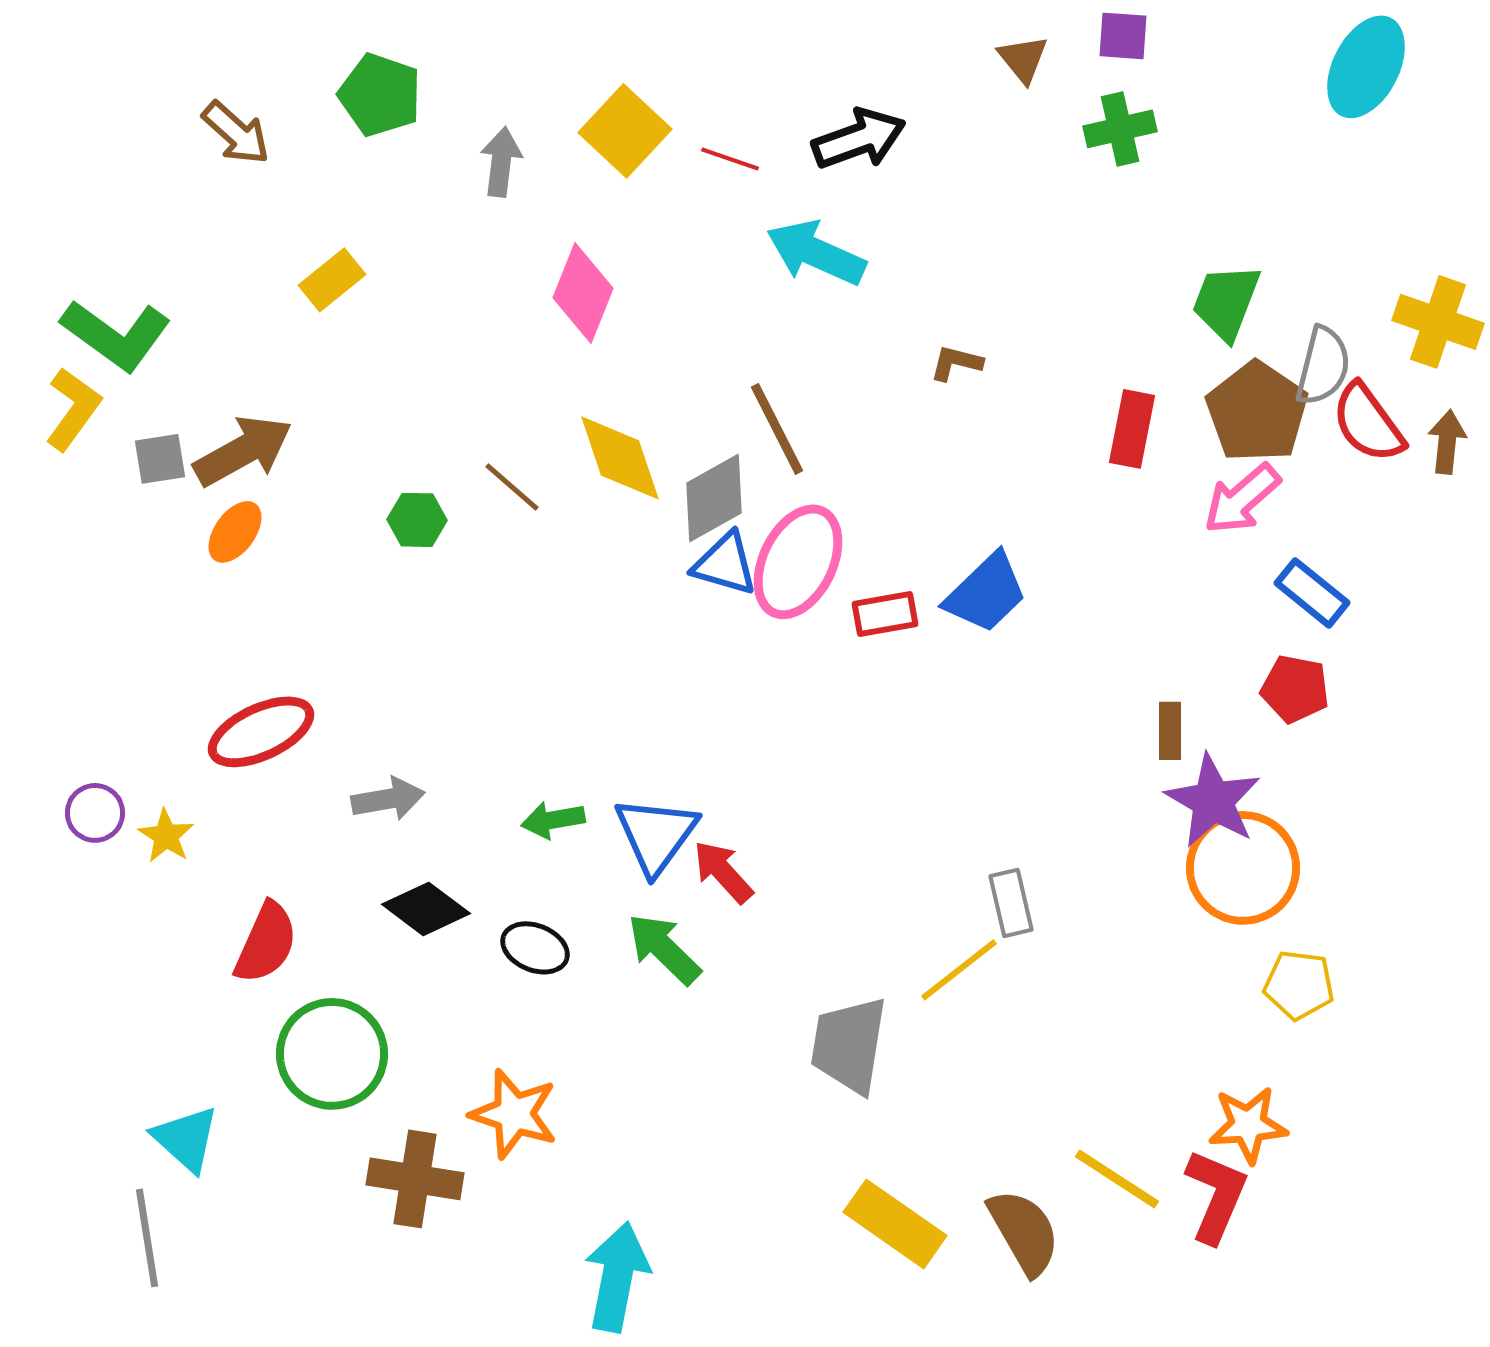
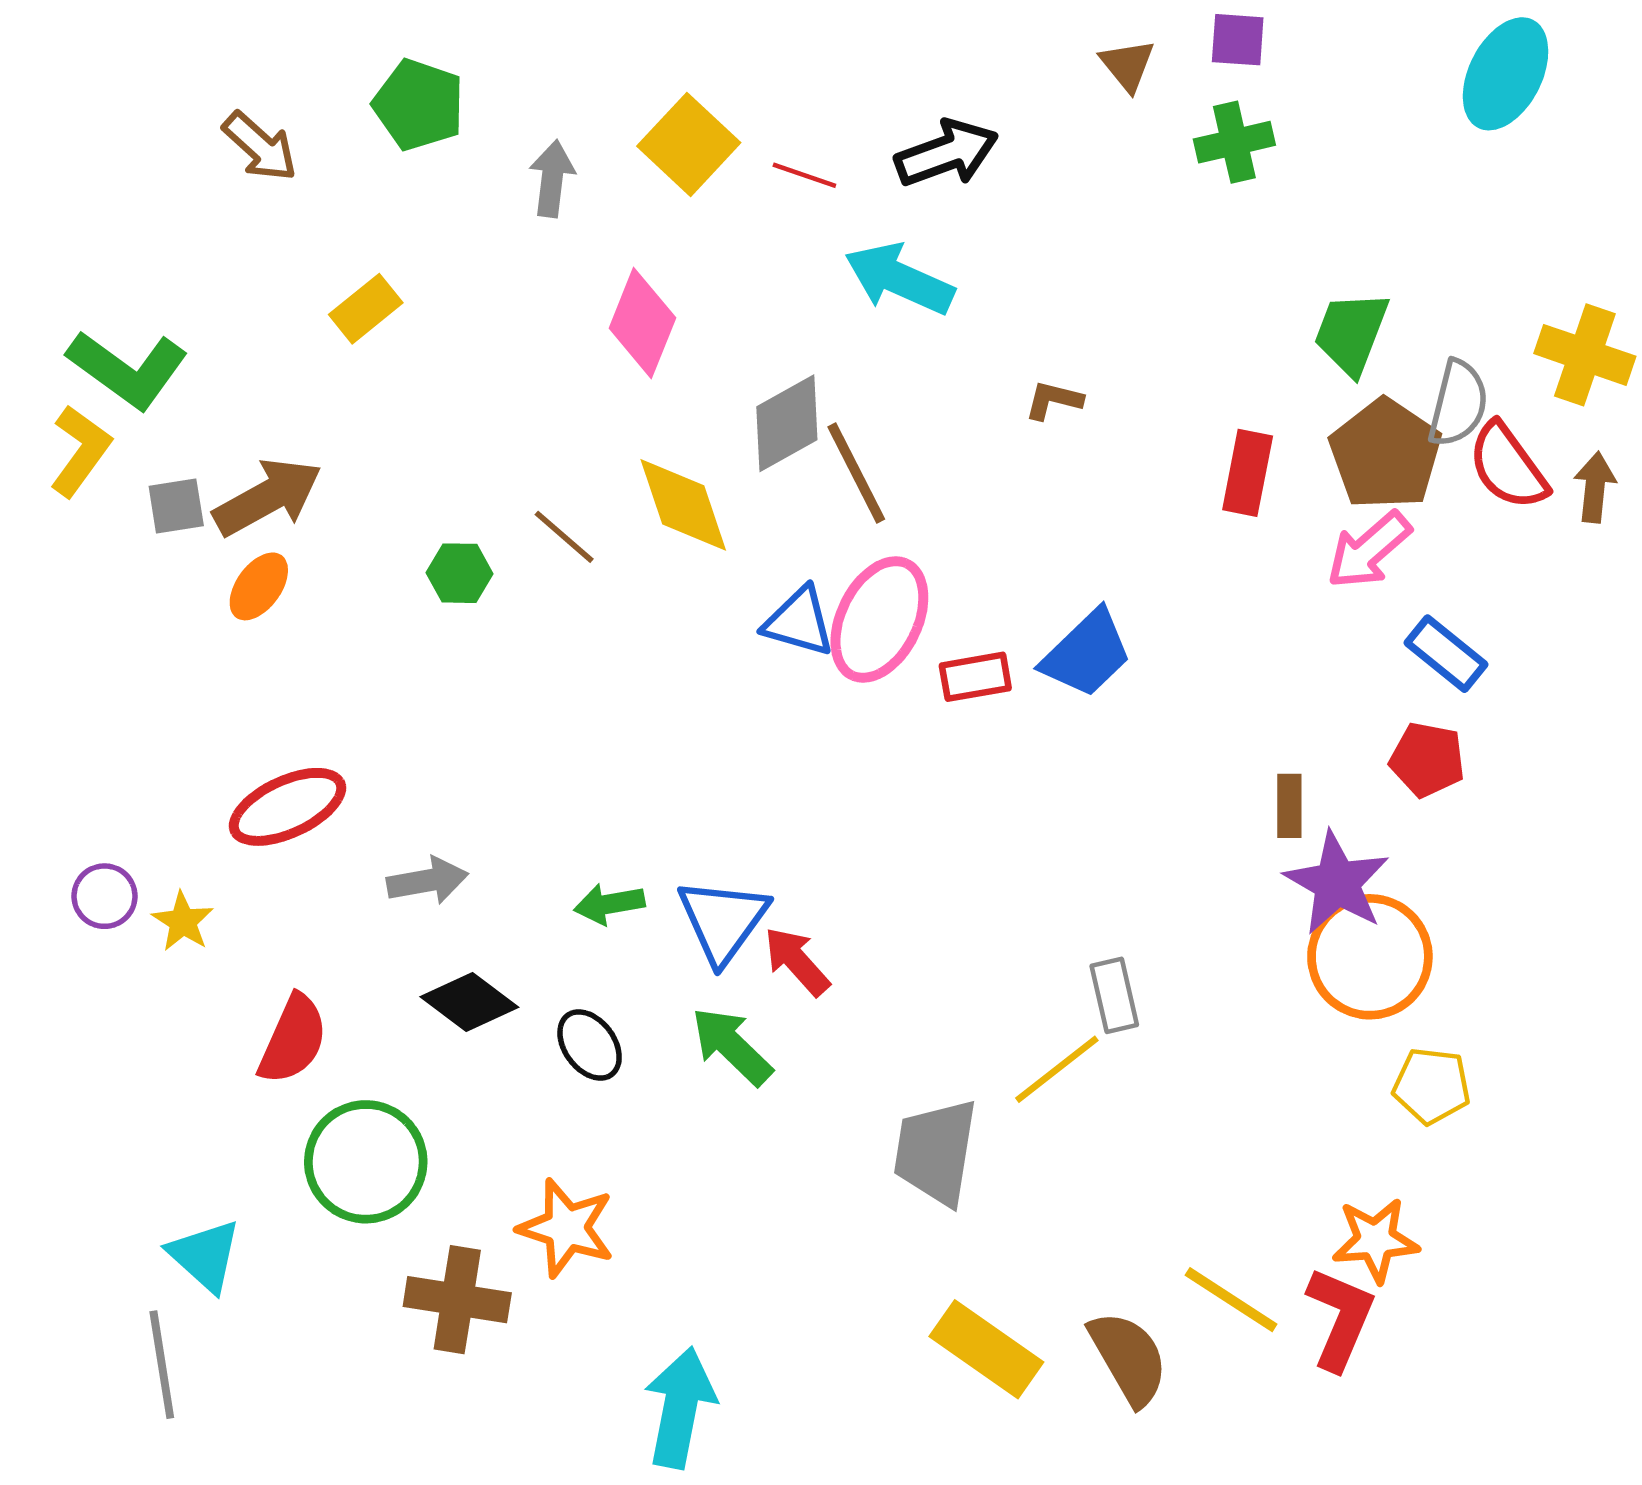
gray diamond: (714, 498) -> (787, 423), moved
black ellipse: (535, 948) -> (590, 1045), turned 32

